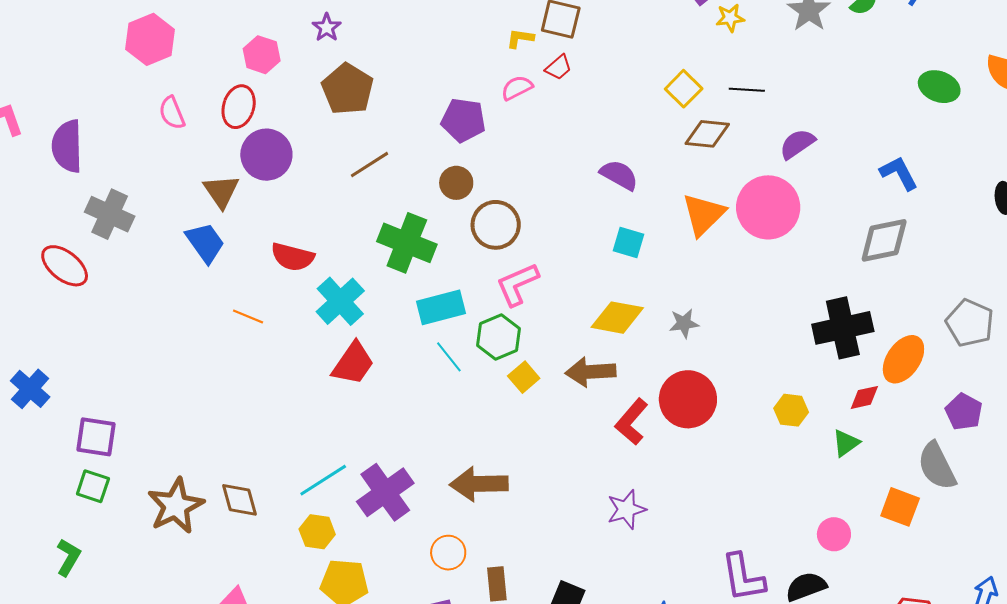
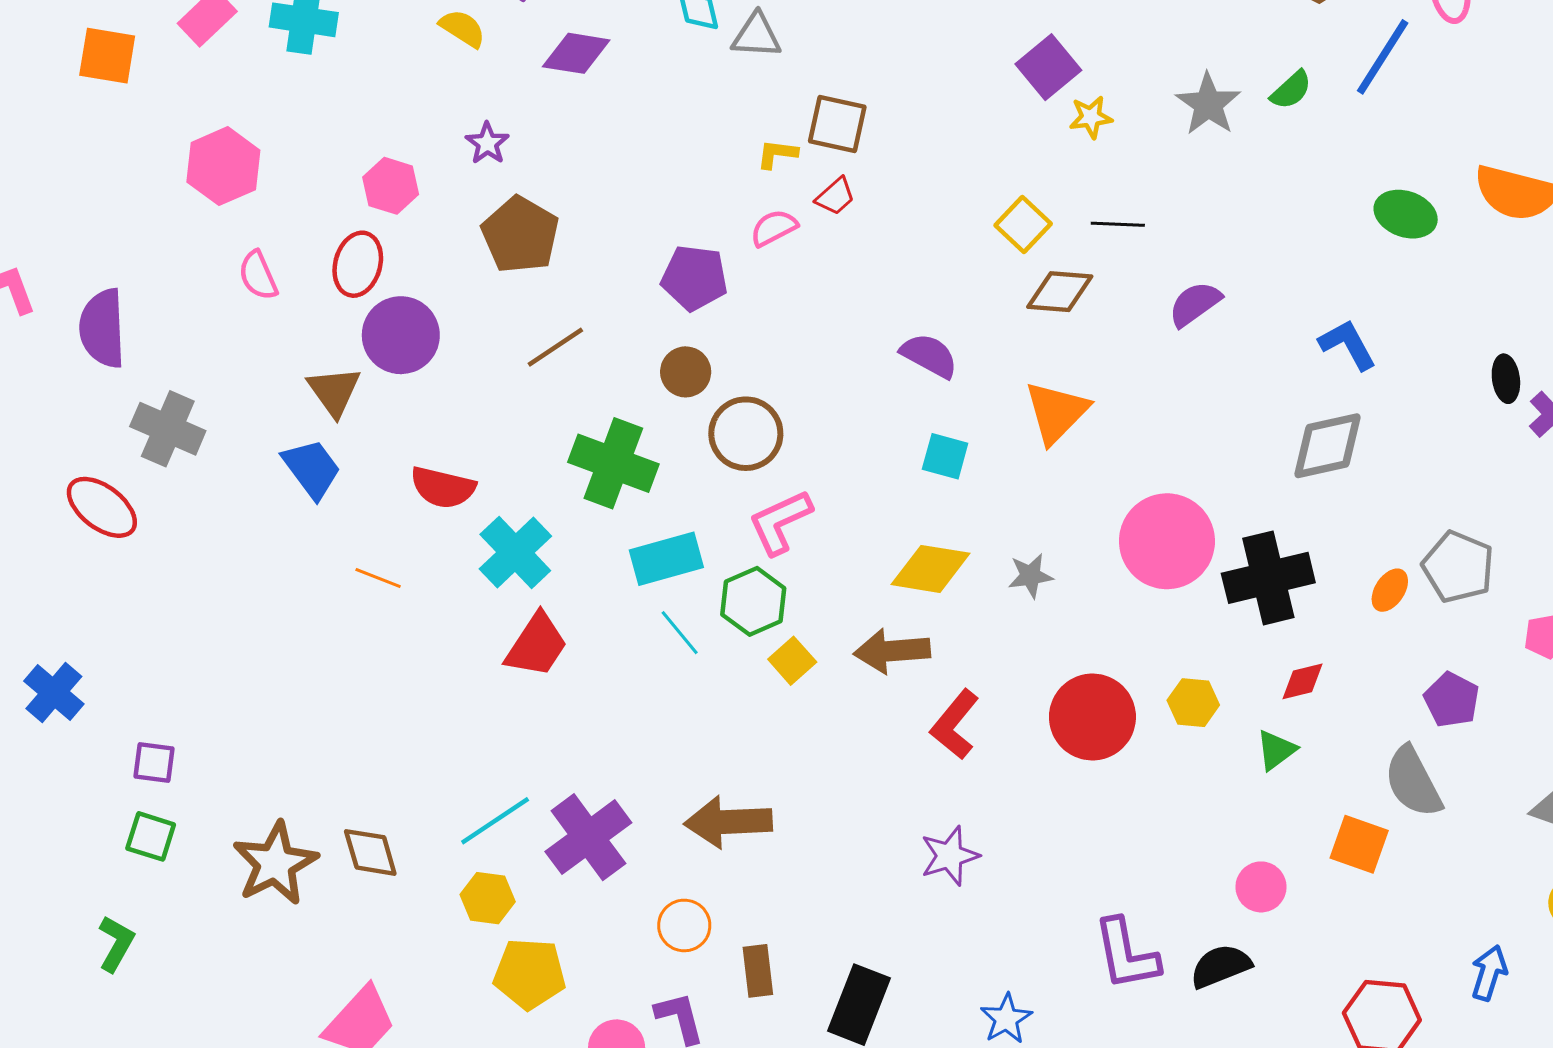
pink circle: (768, 207) -> (1167, 541), moved
orange ellipse: (903, 359) -> (1390, 590), moved, size x0.6
red circle: (688, 399) -> (1092, 717), moved
purple square: (96, 437) -> (154, 762), size x0.7

